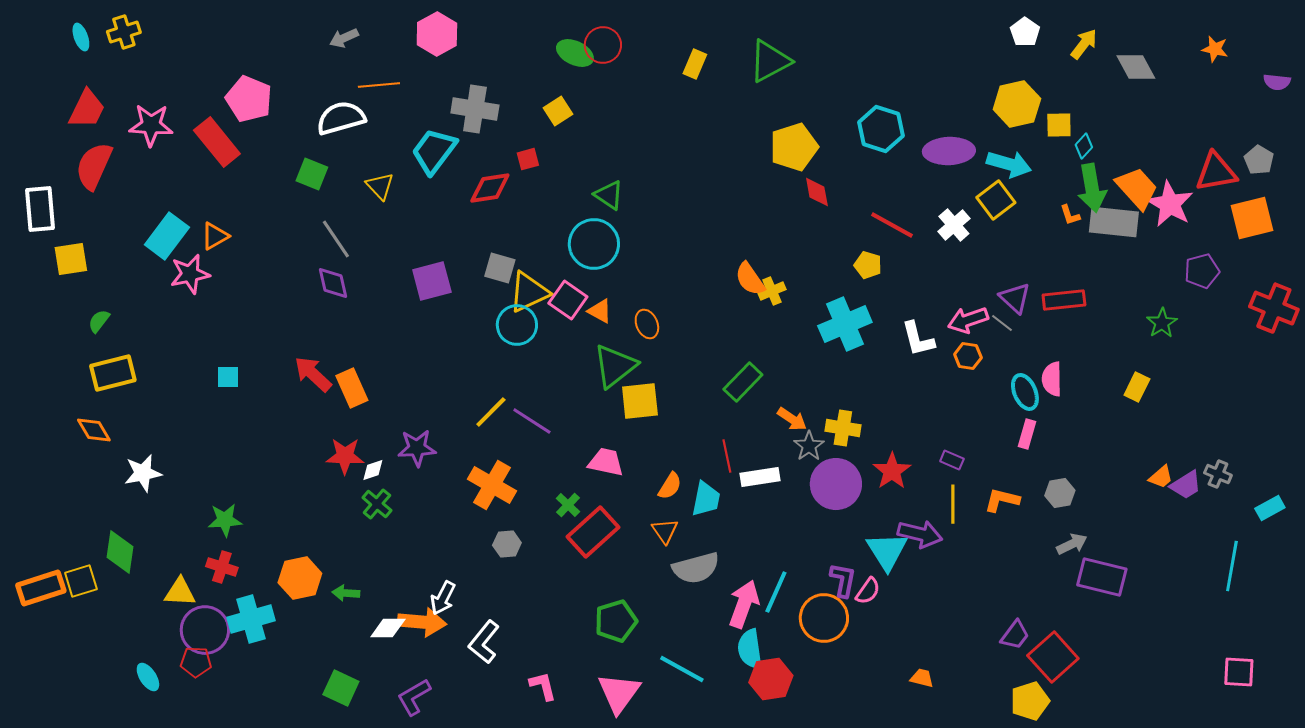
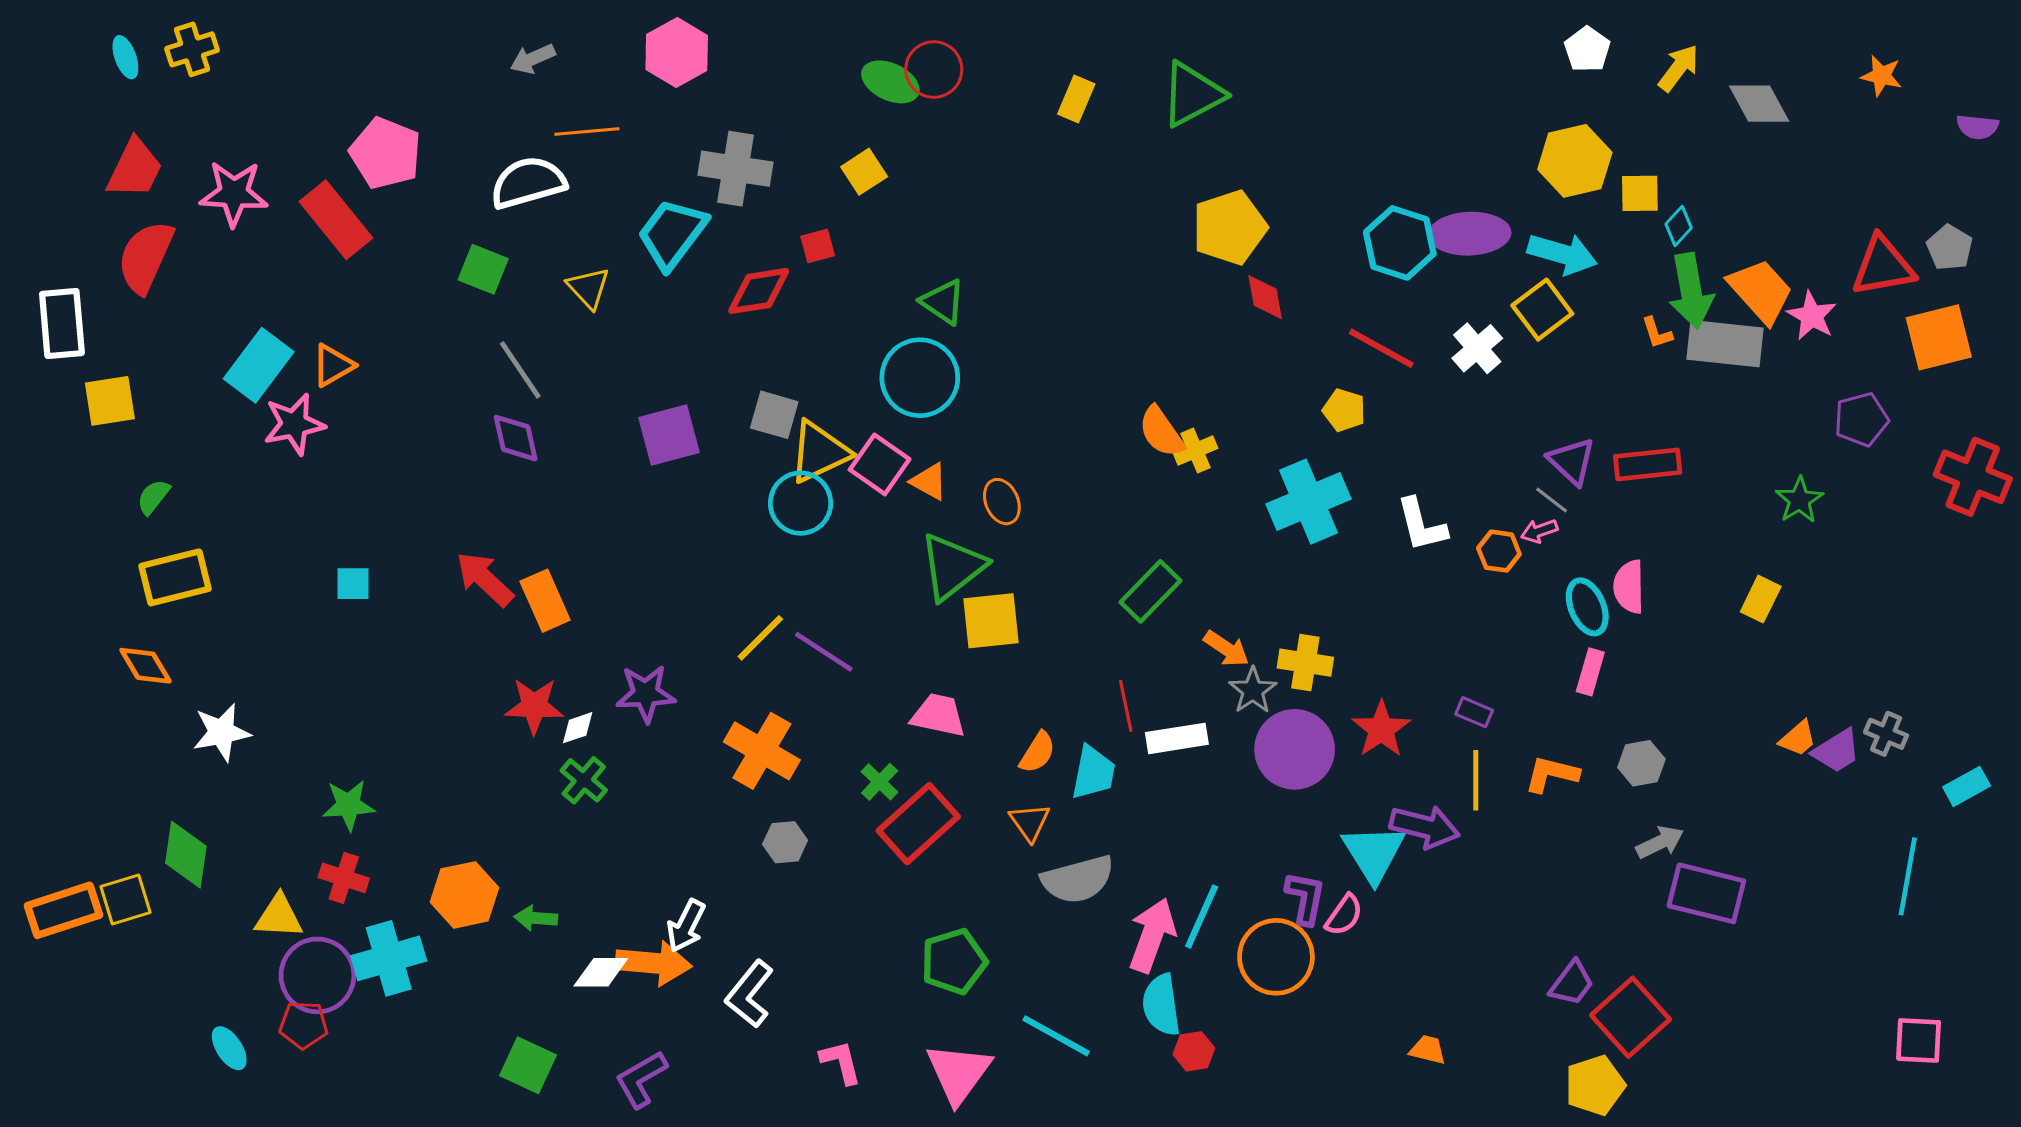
cyan hexagon: (881, 129) -> (1400, 243), moved
pink star: (1170, 204) -> (1812, 316), size x0.7
pink arrow: (968, 320) -> (1539, 531), moved, size x0.6
red hexagon: (771, 679) -> (1194, 1051), size x0.6

